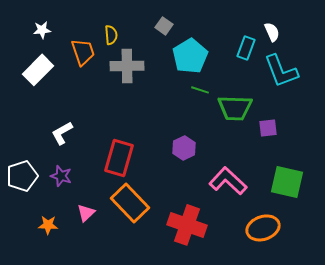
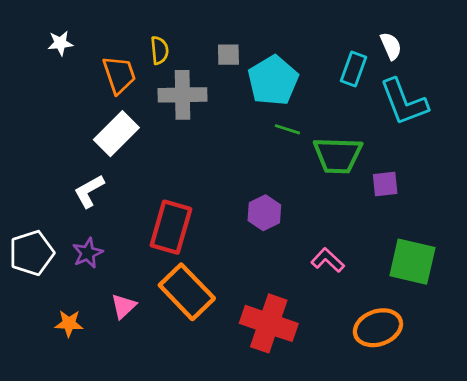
gray square: (164, 26) -> (228, 55), moved, turned -36
white rectangle: (38, 70) -> (116, 134), moved
purple star: (61, 176) -> (88, 253), turned 30
pink L-shape: (228, 181) -> (328, 260), size x0.6

